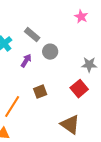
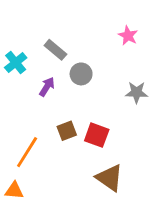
pink star: (81, 17) -> (128, 36), moved
red square: (79, 89) -> (97, 135), moved, turned -30

